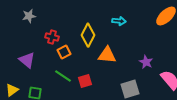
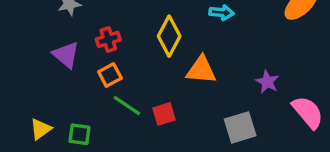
red cross: (52, 37) -> (108, 40), turned -32
orange square: (64, 52) -> (110, 75), moved
purple triangle: (27, 60) -> (66, 55), moved

